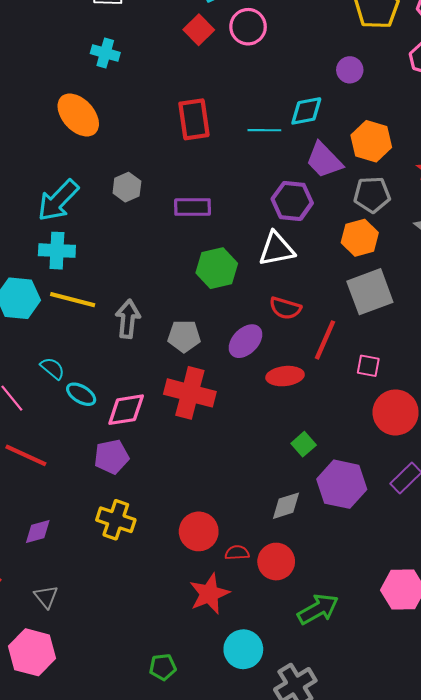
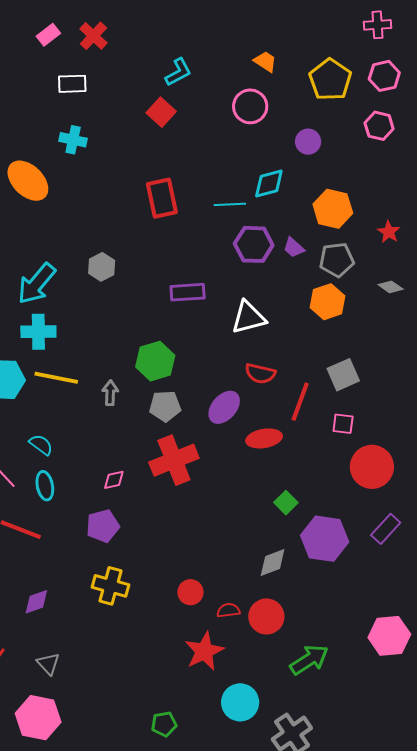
pink circle: (248, 27) -> (250, 106), moved
orange ellipse: (78, 115) -> (28, 181), moved
purple trapezoid: (324, 160) -> (294, 248), moved, size x0.6
purple hexagon: (292, 201) -> (254, 244), moved
purple rectangle: (192, 207) -> (188, 292), moved
green hexagon: (217, 268) -> (155, 361), moved
gray square: (370, 292) -> (343, 375), moved, size x0.7
gray arrow: (128, 319) -> (110, 393), size x0.7
red cross: (190, 393) -> (174, 460), turned -33
cyan ellipse: (81, 394) -> (45, 486), moved, turned 52
pink diamond: (126, 410) -> (114, 480), size x0.6
red circle: (199, 531) -> (190, 592), size x0.7

